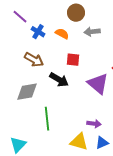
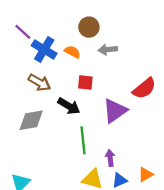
blue cross: (38, 32) -> (44, 49), size x1.5
purple triangle: (98, 84) -> (115, 111), turned 45
green line: (47, 119) -> (83, 140), moved
purple arrow: (94, 124) -> (110, 158), turned -104

